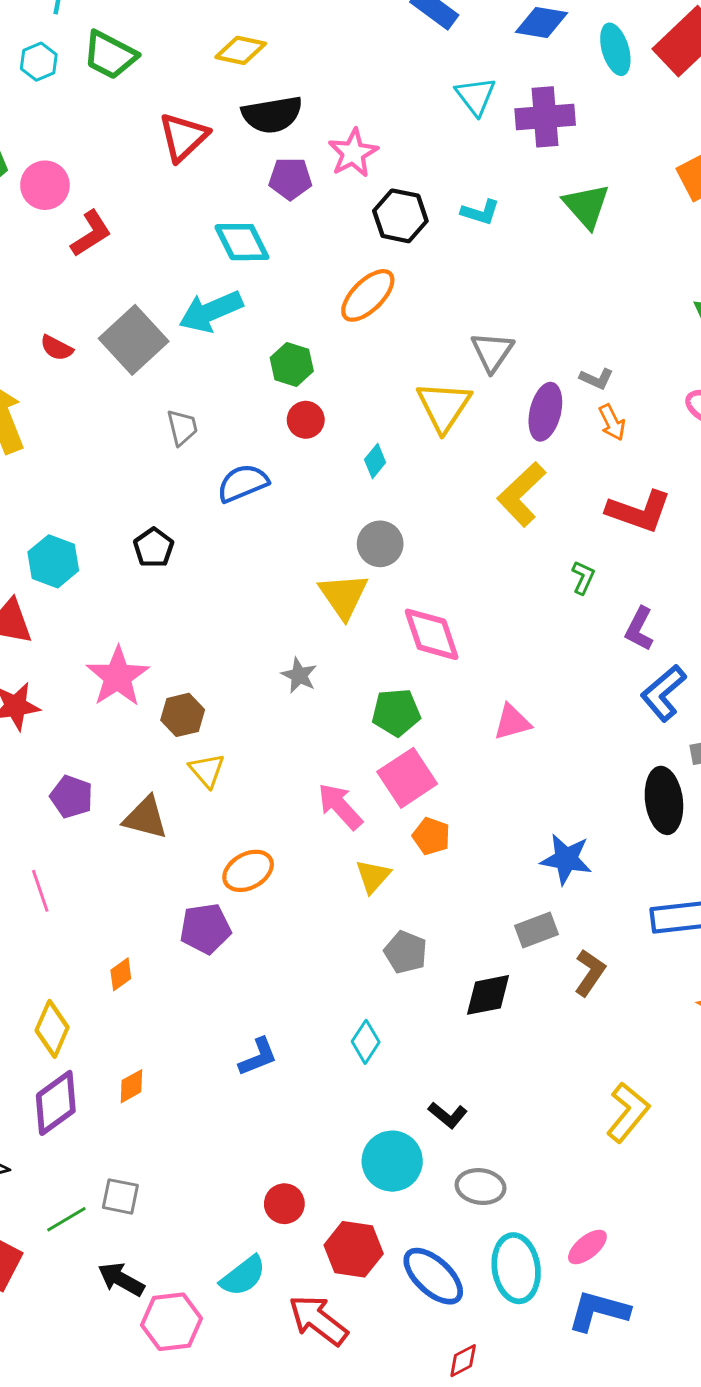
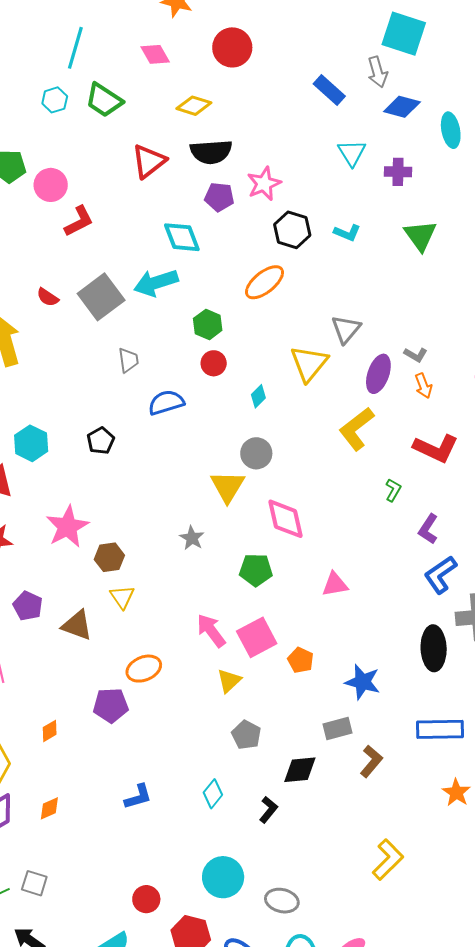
purple cross: (545, 117) -> (398, 172), size x0.7
pink square: (407, 778) -> (257, 637), moved
orange pentagon: (431, 836) -> (301, 660), moved
black L-shape: (448, 1115) -> (268, 810), moved, turned -96

